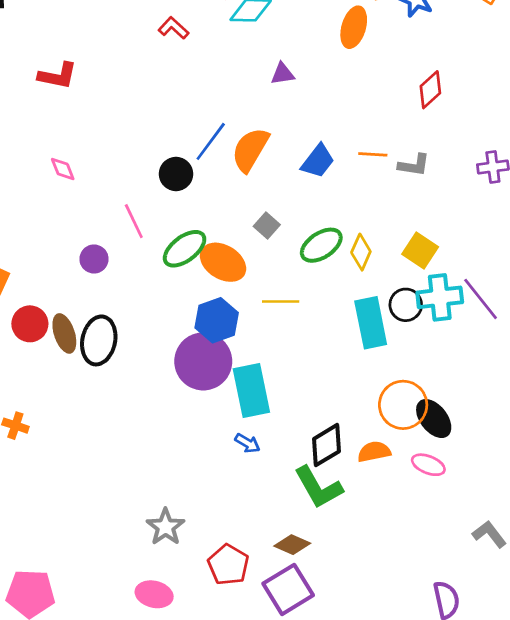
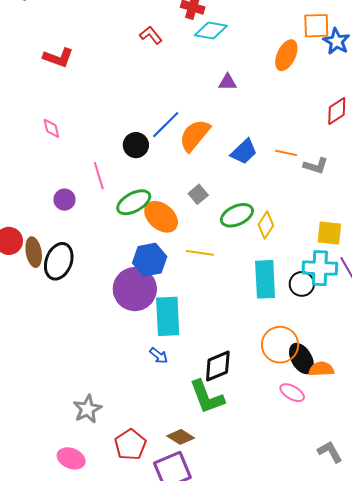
yellow square: (420, 250) -> (329, 233), moved, turned -36
black circle: (406, 305) -> (302, 284), moved
orange semicircle: (374, 452) -> (321, 369), moved

